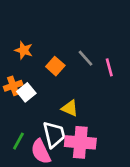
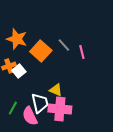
orange star: (24, 50) -> (17, 39), size x1.5
orange square: (55, 66) -> (41, 51), size x1.5
yellow triangle: (70, 108) -> (56, 90), moved

